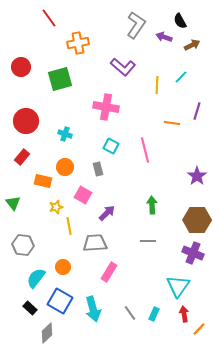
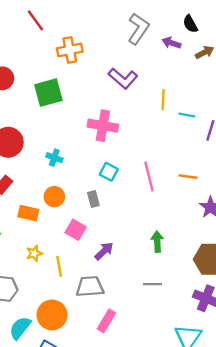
cyan line: (181, 77) -> (187, 115), moved, turned 56
orange line: (172, 123) -> (188, 177), moved
yellow star: (56, 207) -> (34, 253), moved
orange circle: (63, 267) -> (52, 315), size x1.6

